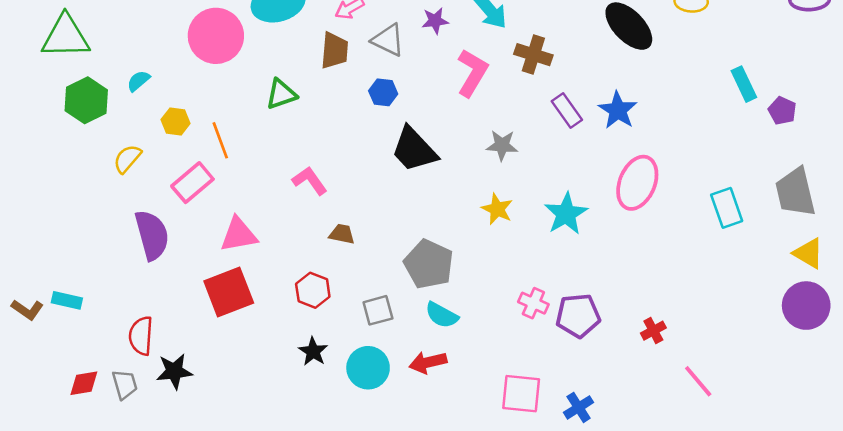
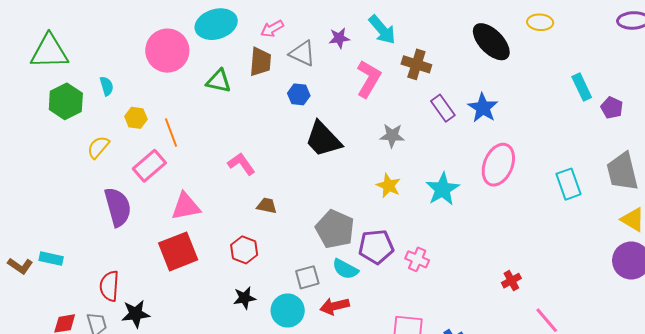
cyan semicircle: (138, 81) -> (107, 86), turned 114
green triangle: (281, 94) -> (219, 81), moved, turned 32
gray square: (378, 310) -> (307, 277), moved
purple pentagon: (578, 316) -> (376, 247), moved
black star: (313, 351) -> (244, 298), turned 30

